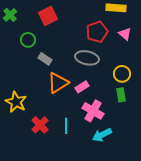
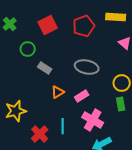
red pentagon: (97, 32) -> (84, 26), moved
orange triangle: (58, 83) -> (58, 92), size x0.6
yellow star: (16, 102) -> (16, 111), turned 30
cyan line: (66, 126) -> (63, 126), moved

